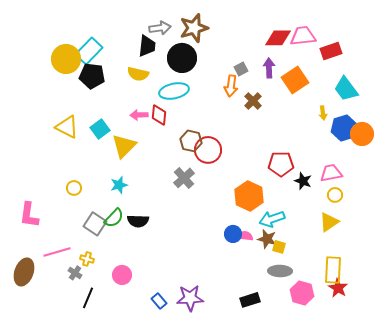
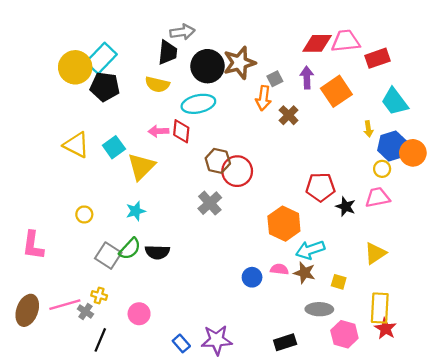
brown star: (194, 28) -> (239, 63), moved
yellow circle: (335, 195) -> (382, 169), moved
blue circle: (233, 234) -> (252, 277), moved
yellow square: (279, 247) -> (339, 282), moved
pink line: (57, 252) -> (65, 305), moved

